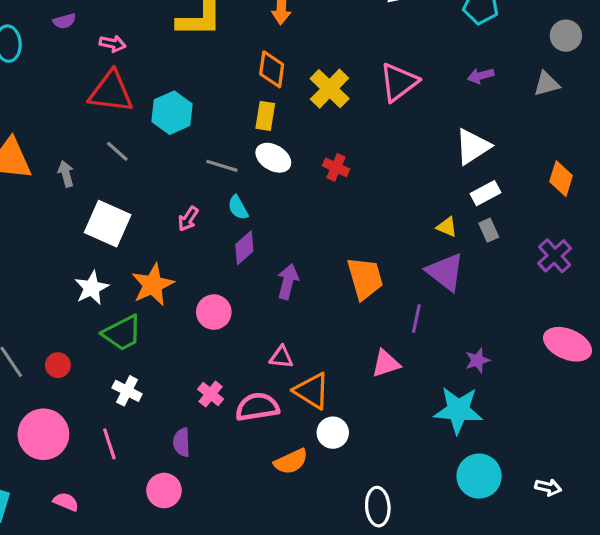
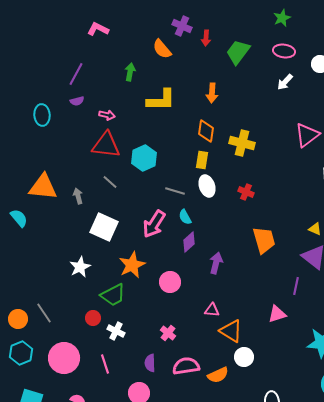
pink triangle: (399, 82) -> (307, 135), moved
yellow cross: (330, 89) -> (242, 143), turned -30
white ellipse: (273, 158) -> (207, 186), turned 40
pink arrow: (188, 219) -> (154, 224), size x1.8
orange trapezoid: (365, 278) -> (264, 240), moved
white star: (92, 288) -> (80, 267), moved
red circle: (58, 365) -> (93, 318), moved
pink semicircle: (257, 407) -> (186, 366), moved

